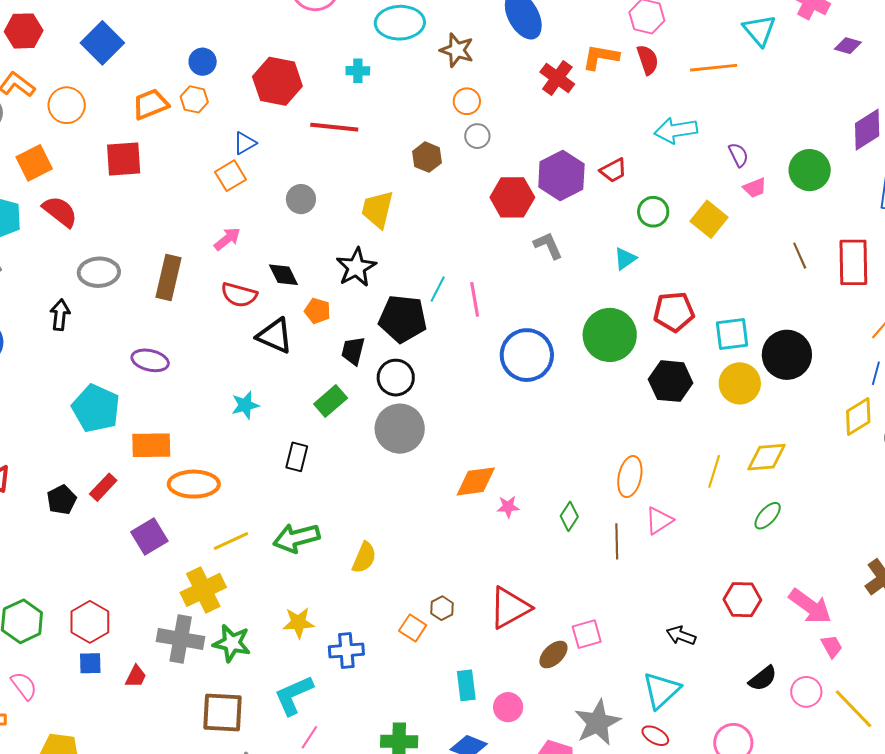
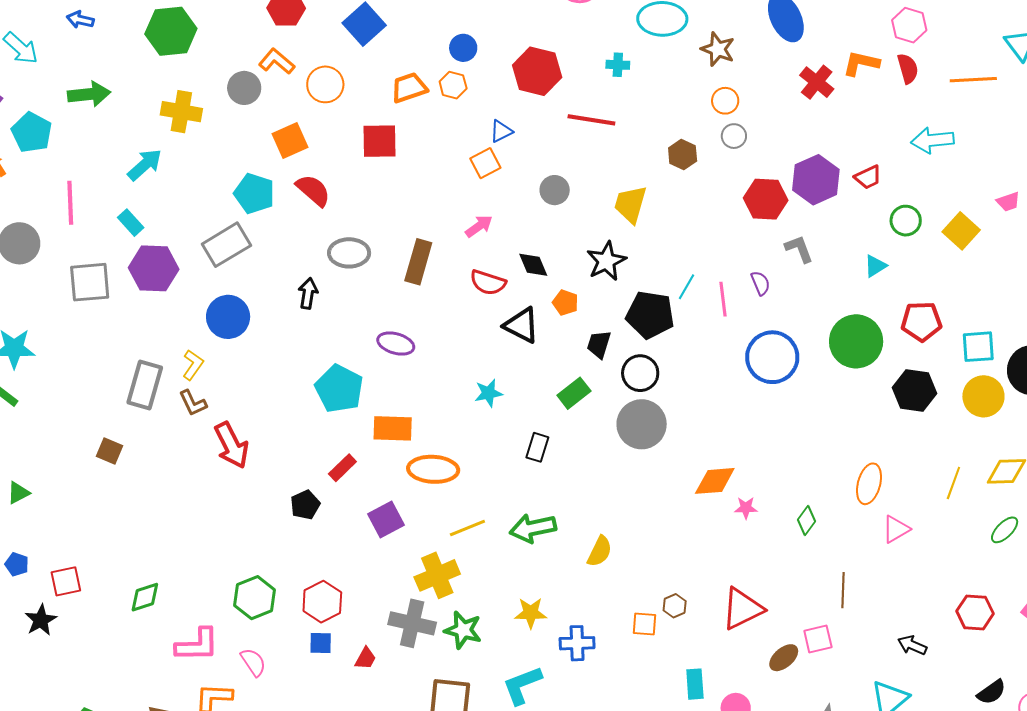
purple semicircle: (738, 155) -> (760, 283), moved
black pentagon: (62, 500) -> (305, 505), moved
brown line: (617, 541) -> (843, 590), moved
orange square: (413, 628) -> (644, 624), turned -32

